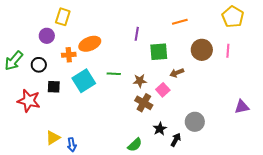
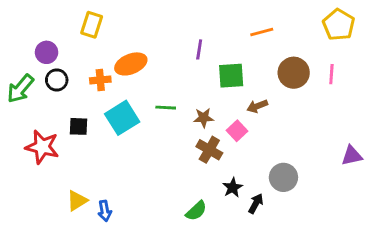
purple circle: (47, 36) -> (47, 52), moved
black circle: (39, 65) -> (57, 80), moved

